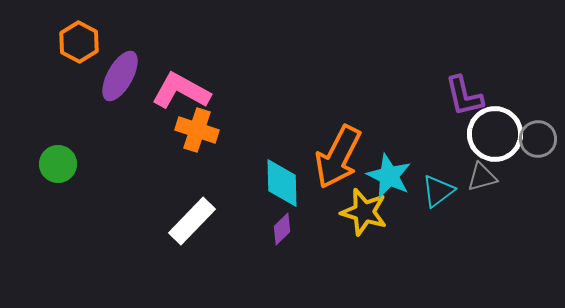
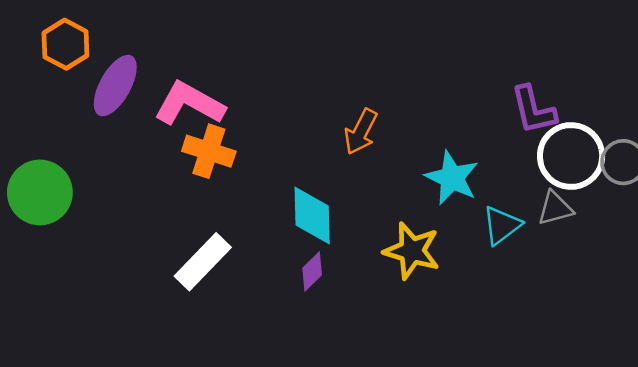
orange arrow: (338, 157) -> (361, 132), moved, size x0.6
green circle: (58, 164) -> (40, 192), size x1.4
cyan star: (389, 176) -> (452, 178), moved

